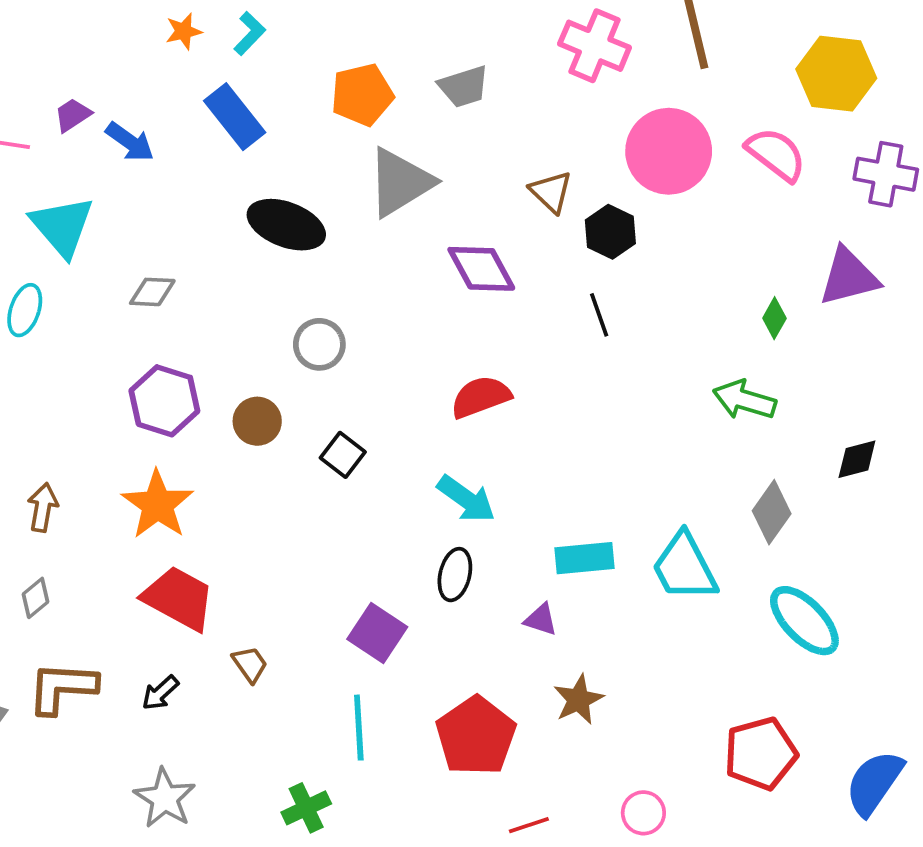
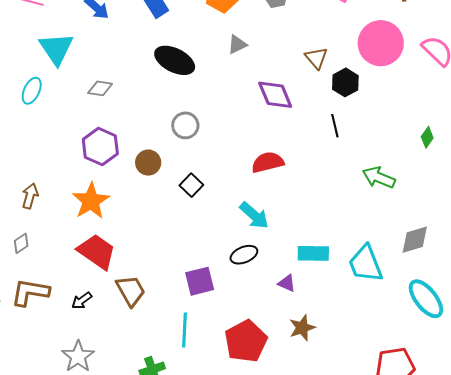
gray triangle: (400, 182) -> (237, 44), size x0.5
green arrow: (744, 400) -> (379, 177), moved
gray diamond: (772, 512) -> (415, 240), turned 32
black ellipse: (455, 575) -> (244, 255), turned 48
purple square: (377, 633) -> (200, 281), turned 36
brown trapezoid: (250, 664) -> (131, 291), size x1.6

